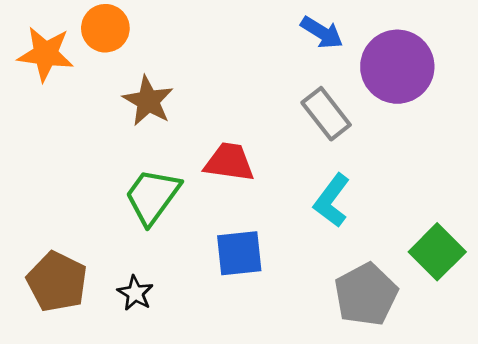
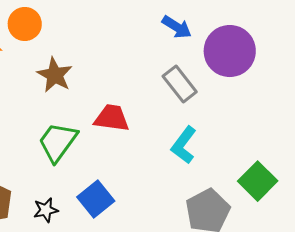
blue square: (239, 253) -> (96, 199), moved, turned -33
black star: (135, 293) -> (46, 210), turned 30

